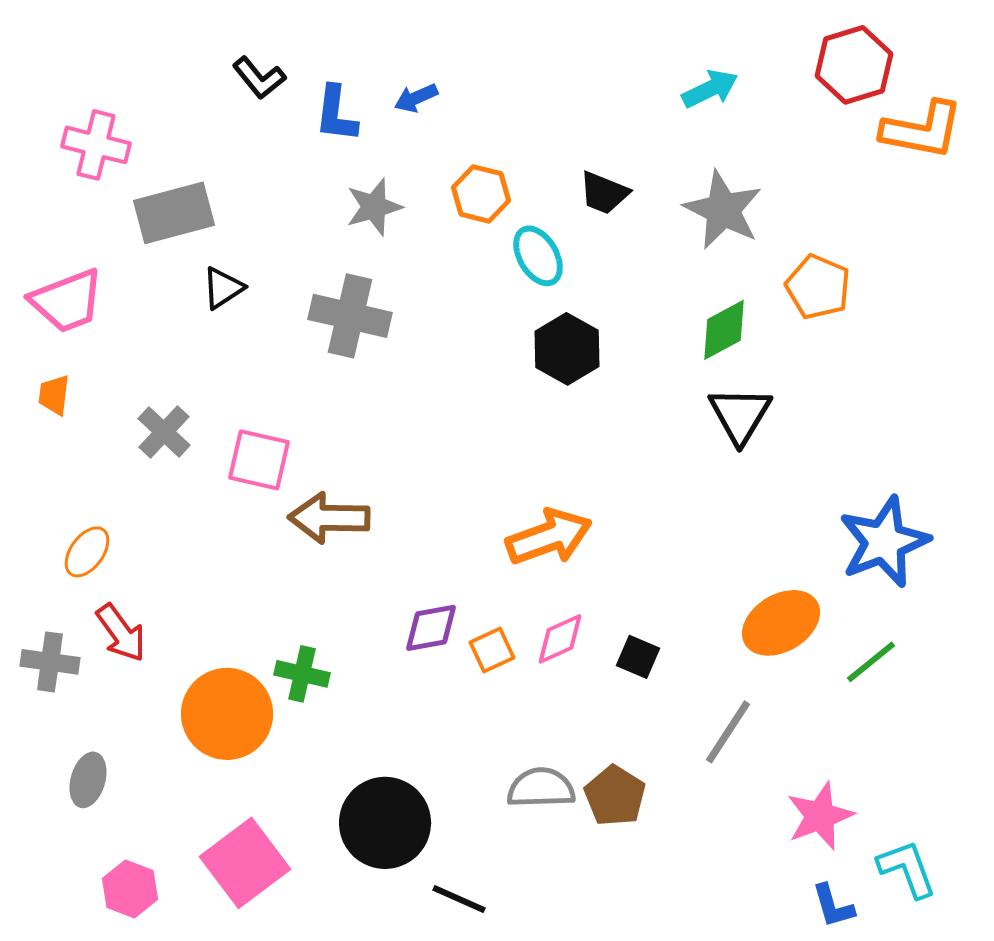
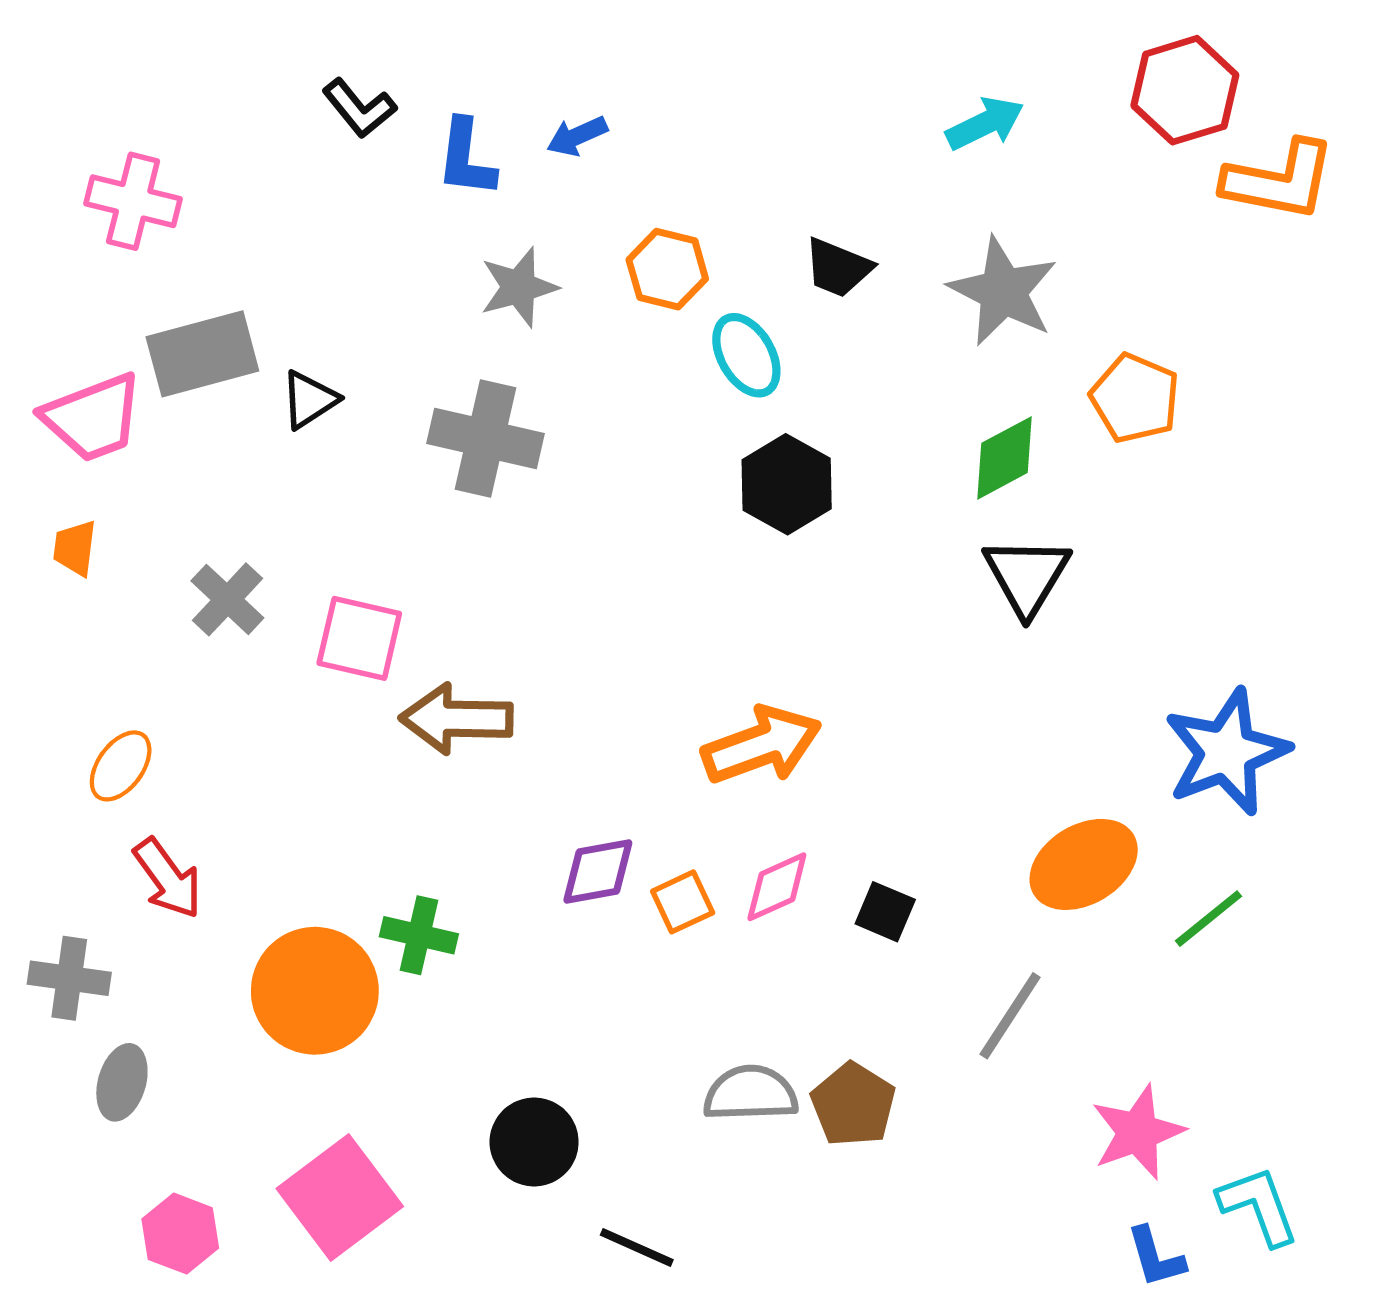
gray rectangle: (174, 213) -> (202, 354), moved
gray cross: (50, 662) -> (69, 978), moved
black circle: (385, 823) -> (534, 1142), size x0.7

